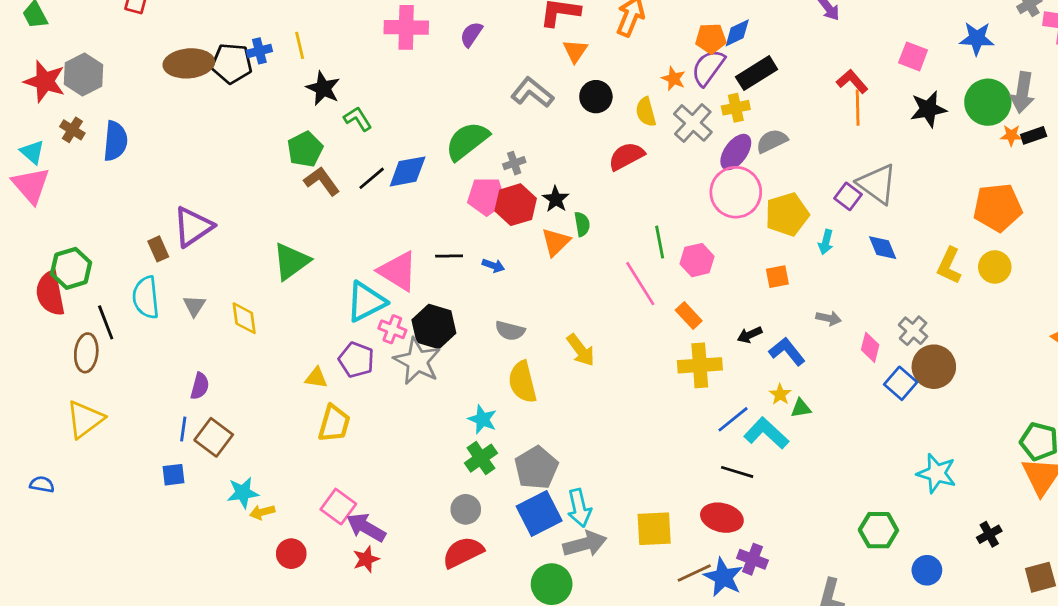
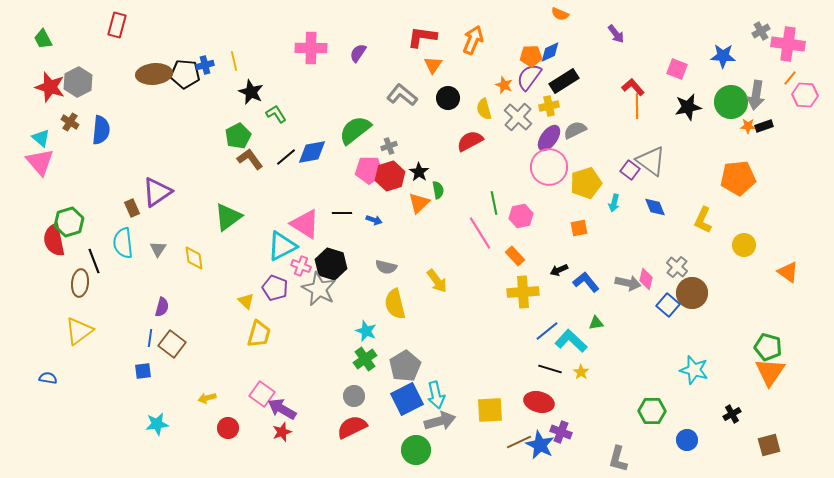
yellow circle: (995, 267) -> (744, 245), moved
gray arrow: (829, 318) -> (628, 283), moved, size x1.4
yellow triangle: (316, 378) -> (246, 301), turned 36
yellow star: (780, 394) -> (581, 372), moved
cyan star: (243, 493) -> (157, 424), moved

